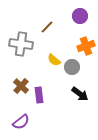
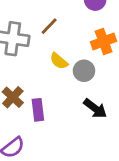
brown line: (47, 27) -> (49, 26), moved

